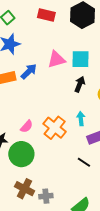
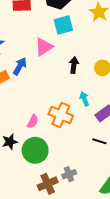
cyan square: (81, 59) -> (63, 25), moved
brown cross: (25, 189) -> (48, 184), turned -36
gray cross: (46, 196) -> (69, 174), moved

